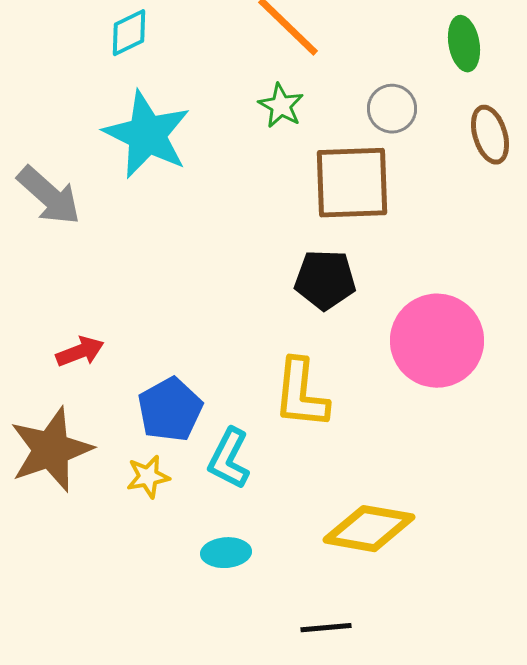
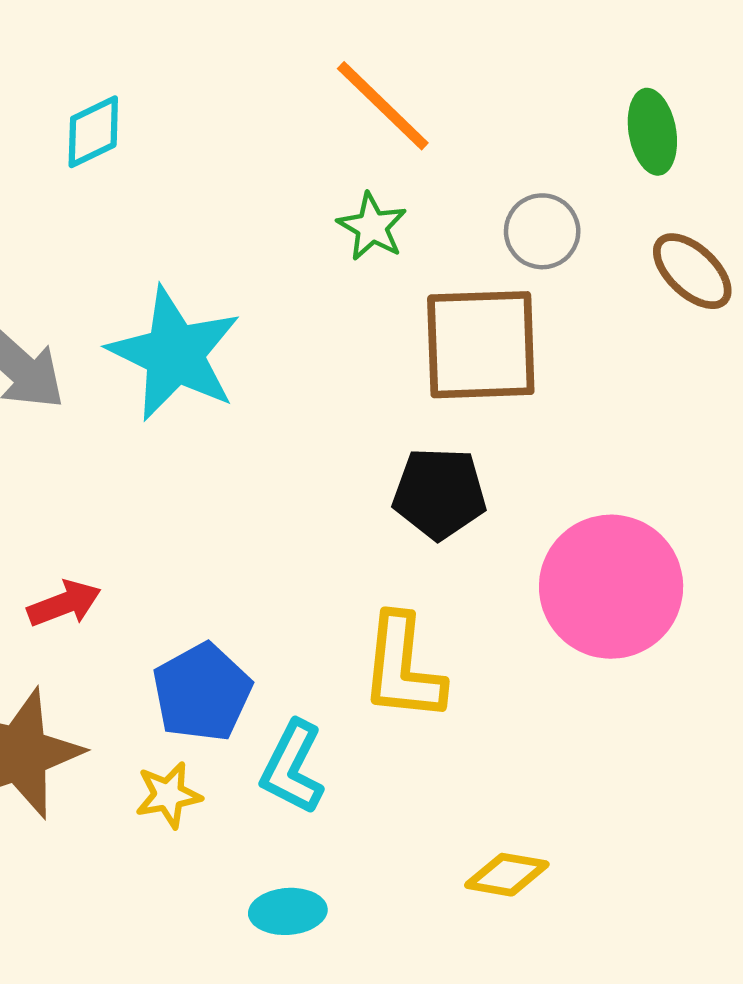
cyan diamond: (129, 33) -> (93, 132), moved
cyan star: (147, 135) -> (174, 354), moved
brown ellipse: (490, 135) -> (692, 271), turned -30
yellow diamond: (369, 529) -> (507, 875), size x0.6

